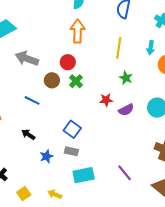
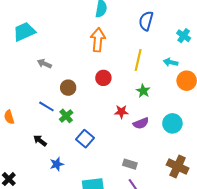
cyan arrow: (151, 48) -> (171, 62), turned 88
gray arrow: (27, 59) -> (44, 64), size x0.6
red circle: (68, 62) -> (103, 78), moved
green cross: (76, 81) -> (66, 116), moved
gray rectangle: (71, 151) -> (130, 164), moved

